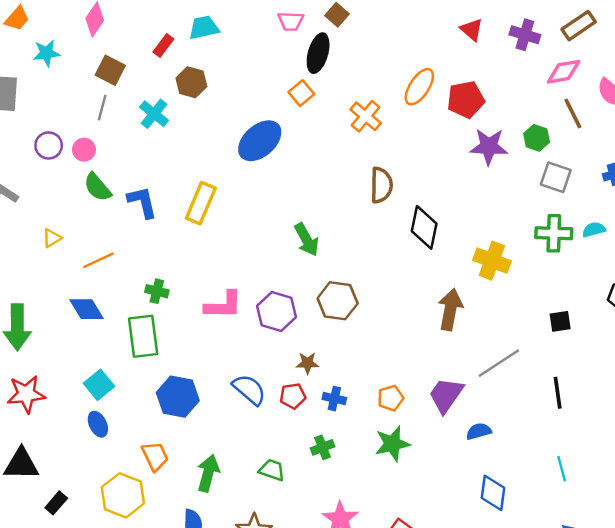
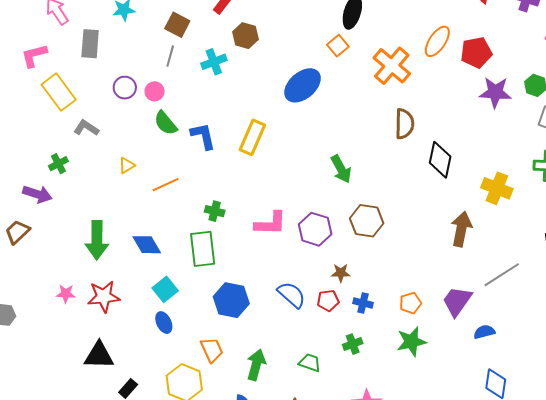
cyan cross: (154, 114) -> (214, 62), turned 30
orange cross: (366, 116) -> (392, 66), size x1.4
blue diamond: (86, 309) -> (147, 245), moved

